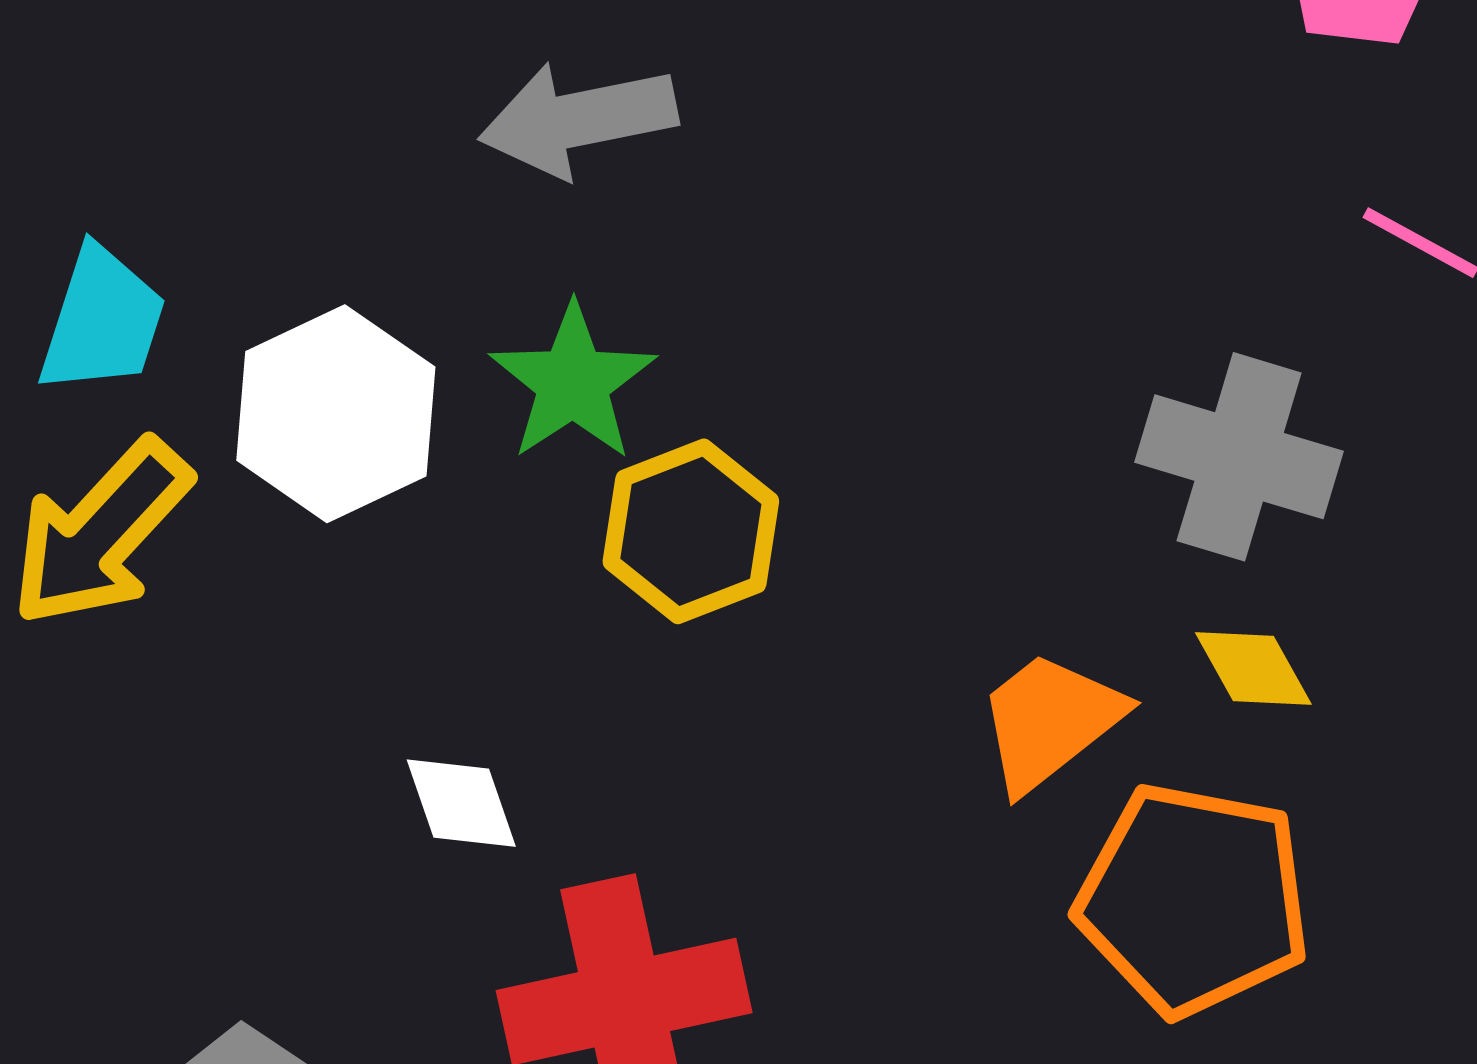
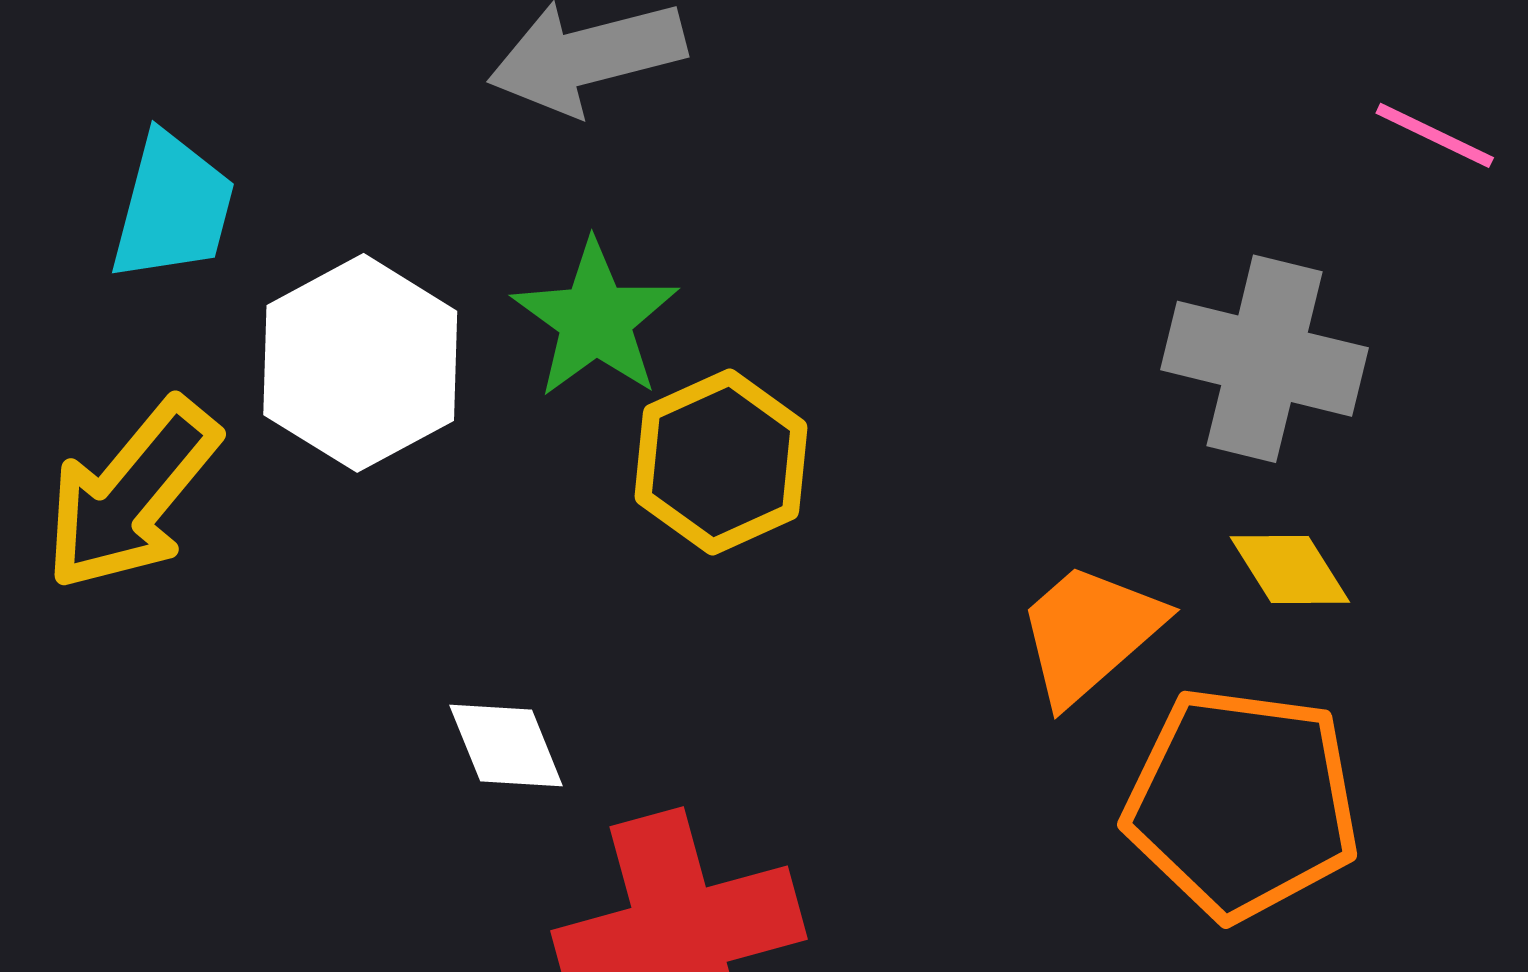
cyan trapezoid: (102, 321) -> (173, 207), moved

